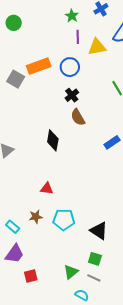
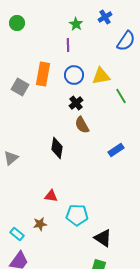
green circle: (14, 23) -> (17, 23), moved
purple line: (78, 37) -> (68, 45), moved
yellow triangle: (97, 47) -> (101, 76), moved
orange rectangle: (39, 66) -> (43, 74), turned -60
cyan pentagon: (64, 220) -> (77, 215), moved

